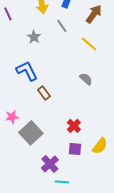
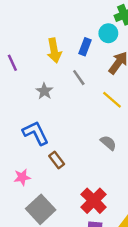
pink star: (12, 117) -> (22, 177), moved
red cross: (74, 126) -> (94, 201), size x1.5

